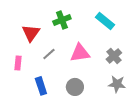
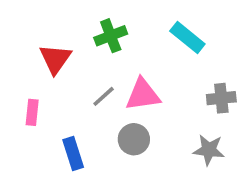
gray line: (49, 54) -> (104, 96), moved
gray cross: (114, 56) -> (221, 98), moved, turned 35
gray circle: (75, 87) -> (134, 139), moved

